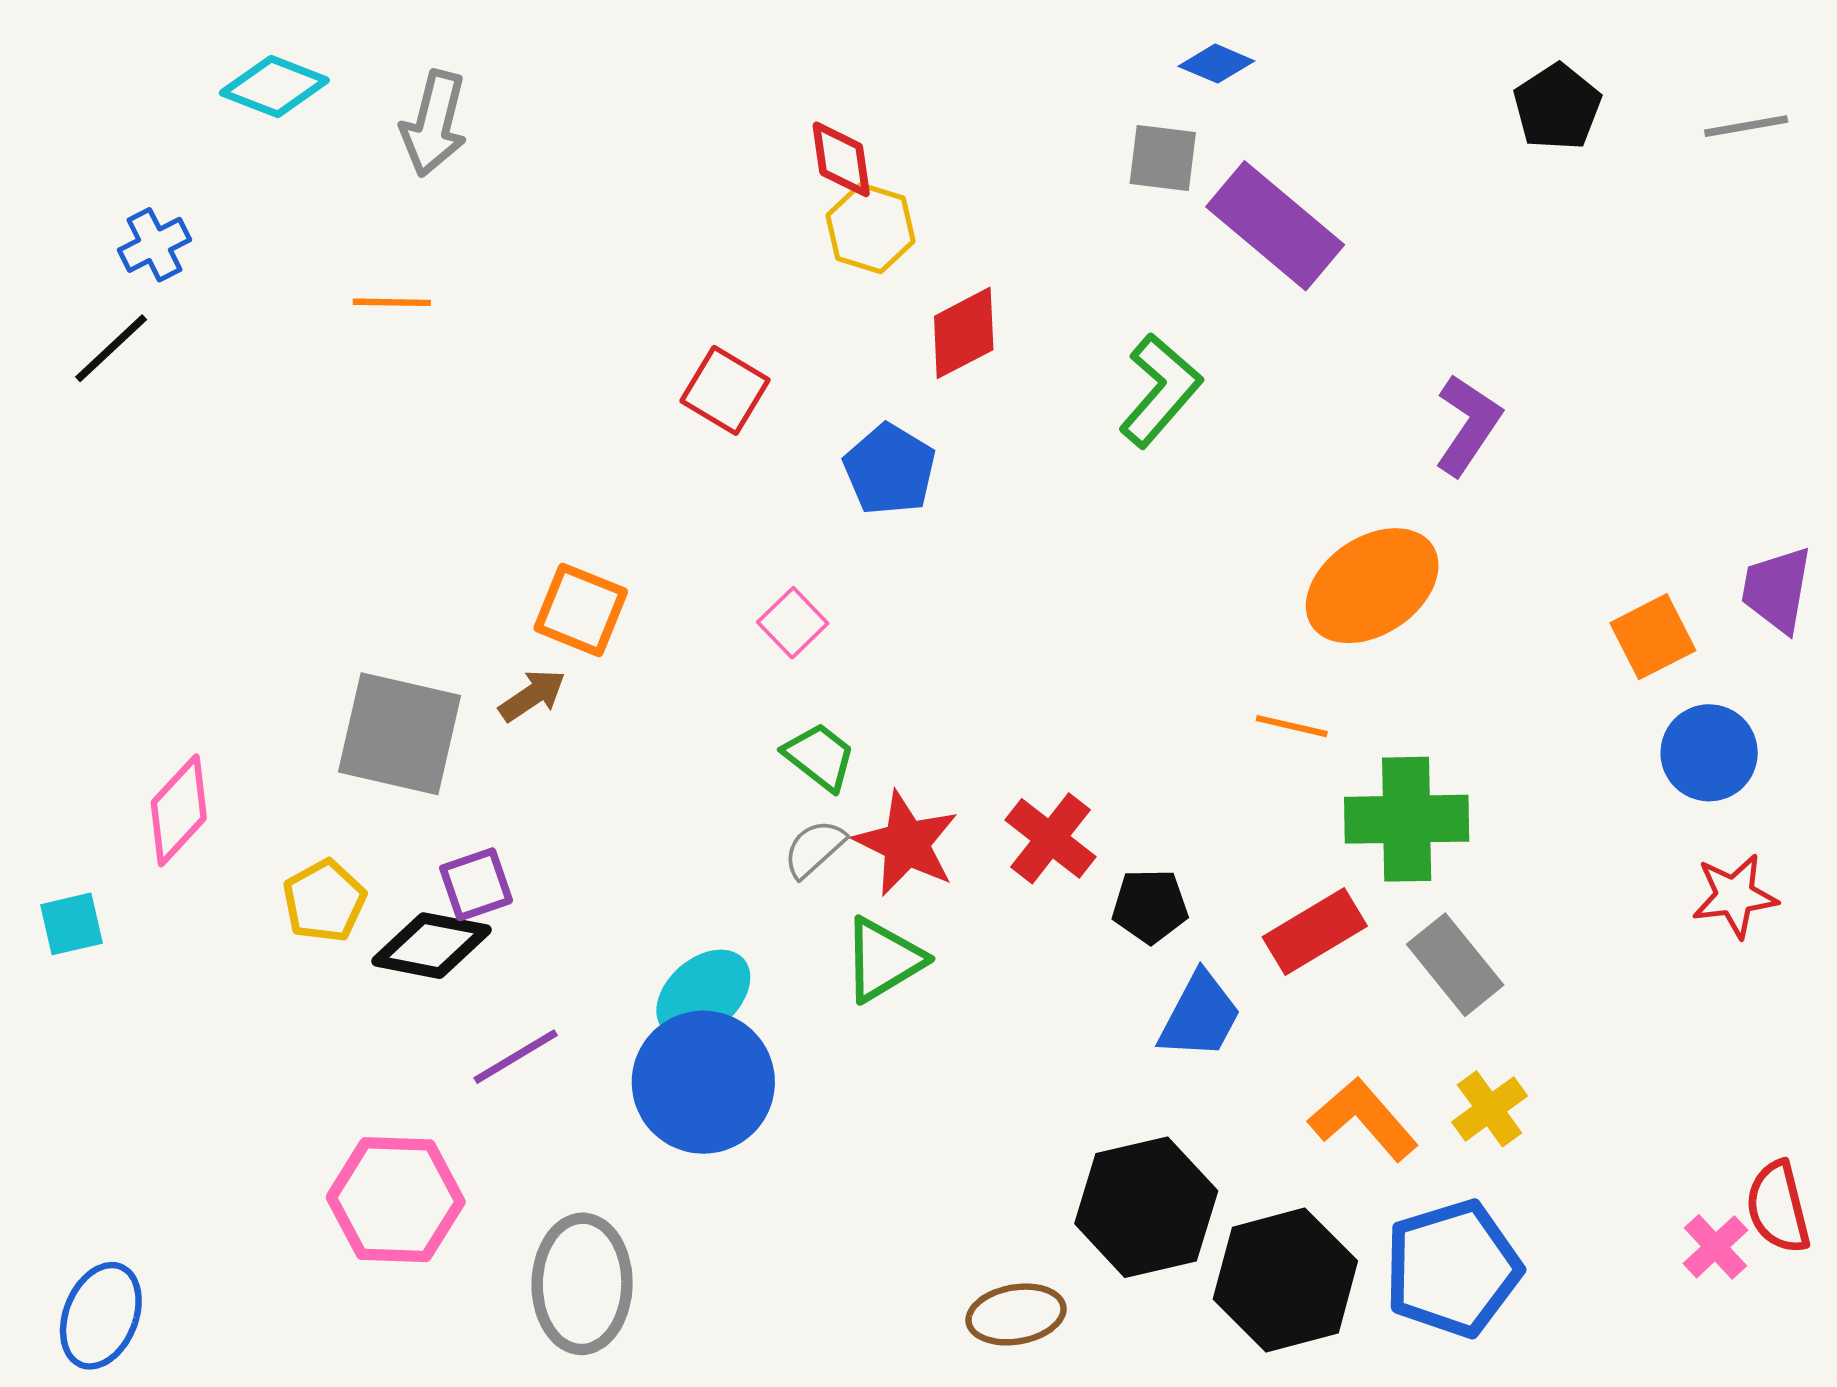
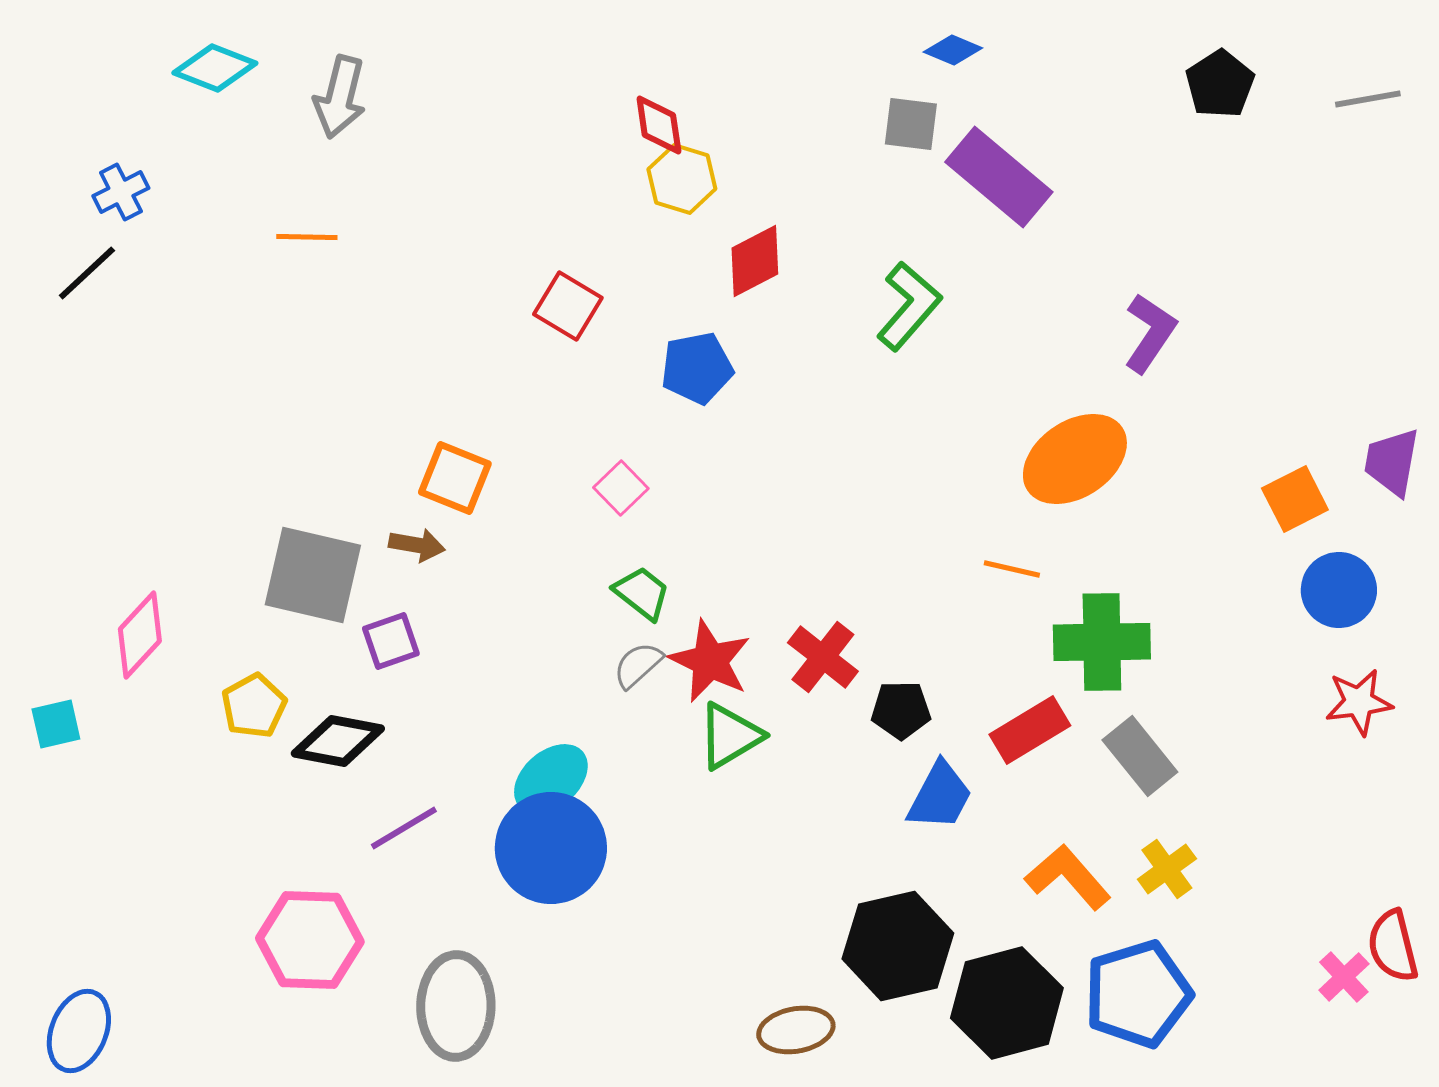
blue pentagon: (890, 469) -> (697, 368), turned 30
brown arrow: (532, 695) -> (417, 545), turned 44
purple square: (476, 884) -> (391, 641), moved
green triangle: (883, 960) -> (730, 736), moved

